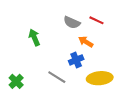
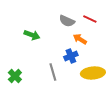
green arrow: (34, 37) -> (32, 35), turned 133
gray line: (57, 77) -> (53, 72), turned 42

